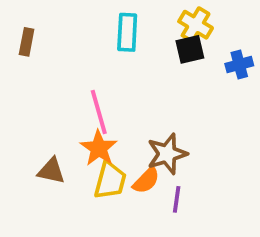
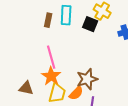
brown rectangle: (27, 42) -> (48, 20), moved
black square: (190, 49) -> (90, 24), moved, turned 35

